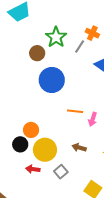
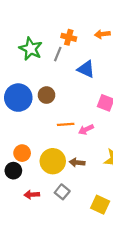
brown circle: (37, 53) -> (46, 95), moved
blue circle: (52, 80) -> (18, 98), moved
pink arrow: (93, 119) -> (86, 129), turned 56
yellow circle: (45, 150) -> (53, 161), moved

